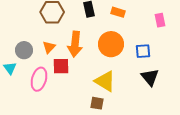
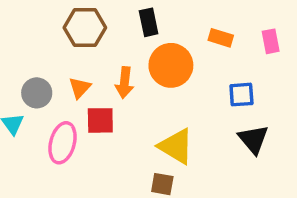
orange rectangle: (118, 12) -> (221, 38), moved
orange arrow: (75, 44) -> (124, 83), size x0.7
orange circle: (111, 44) -> (171, 65), moved

